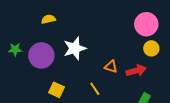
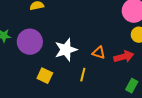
white star: (75, 48) -> (66, 50), moved
yellow line: (95, 89) -> (83, 75), turned 48

